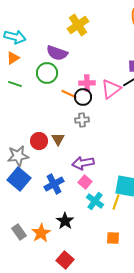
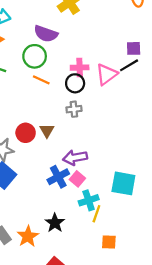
orange line: (69, 94) -> (41, 80), moved
blue cross: (54, 184) -> (58, 177), moved
cyan cross: (95, 201) -> (89, 200), turned 36
yellow line: (116, 202) -> (96, 214), moved

